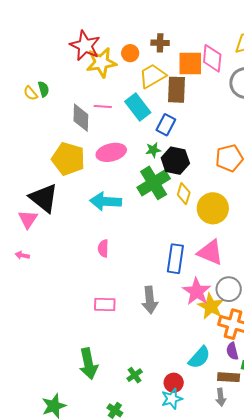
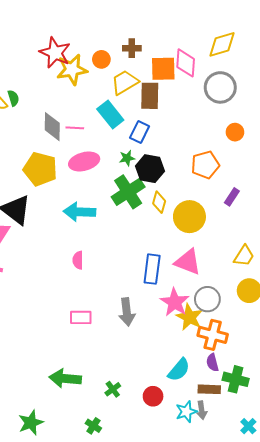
pink line: (103, 106) -> (75, 128), moved
green arrow: (88, 364) -> (65, 378), turned 108
cyan star: (172, 399) -> (186, 412), moved

